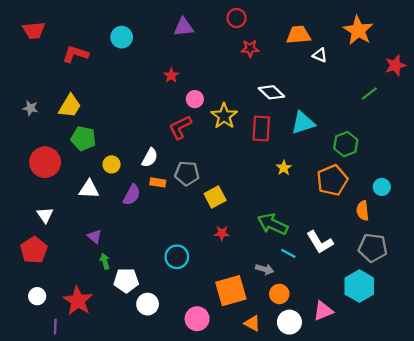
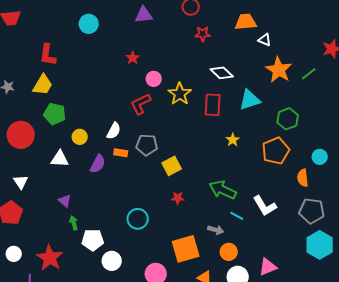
orange star: (358, 30) -> (279, 70), moved
red L-shape: (75, 54) -> (48, 55), moved, turned -100
cyan hexagon: (359, 286) -> (320, 245), moved

